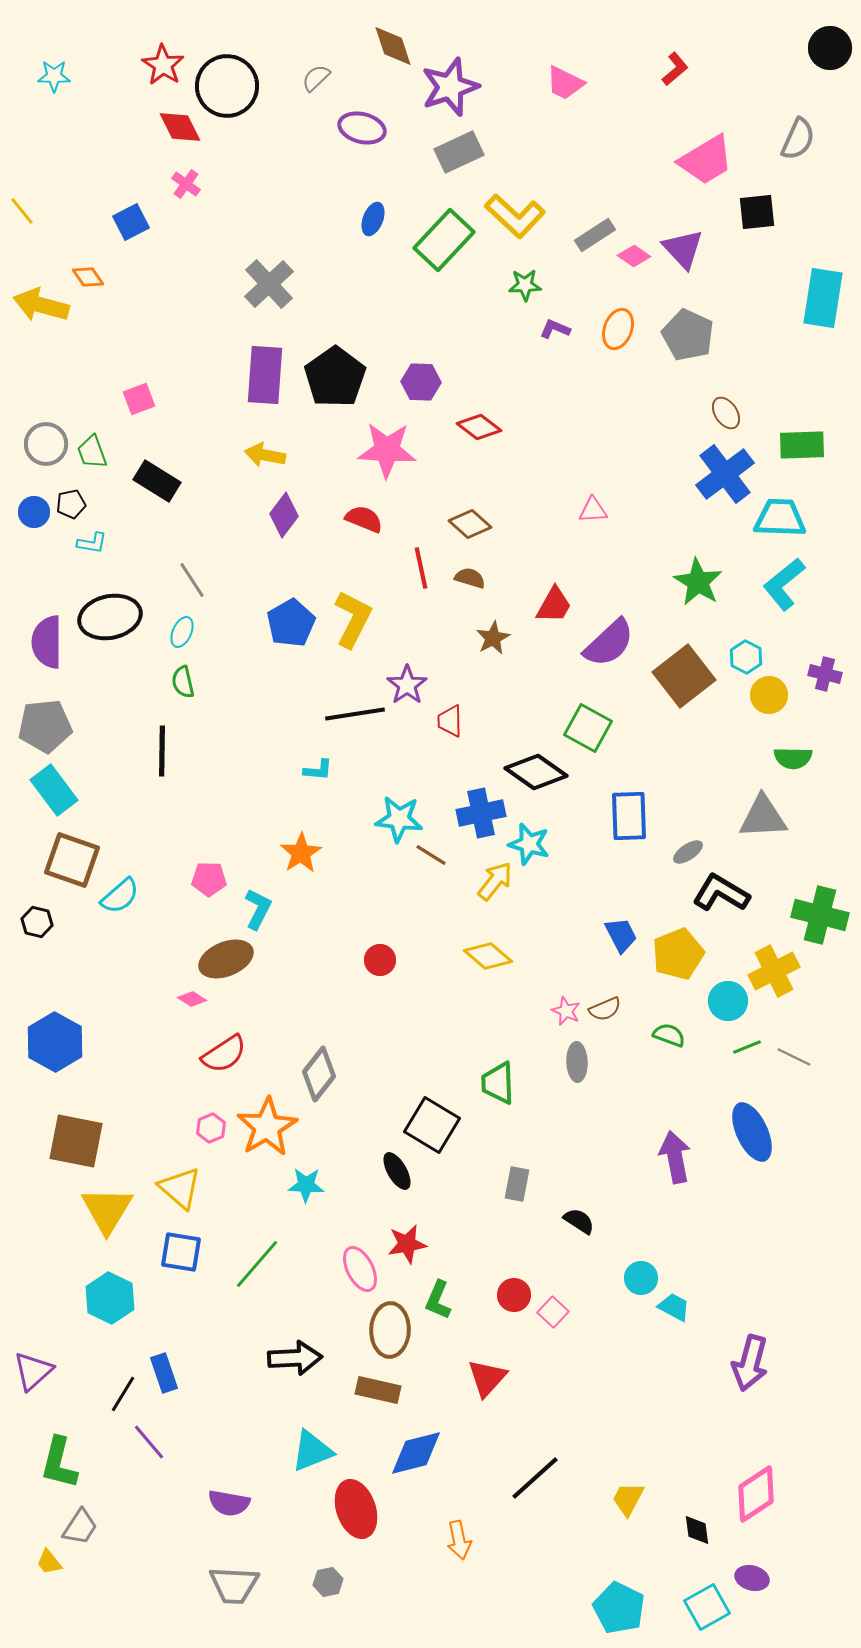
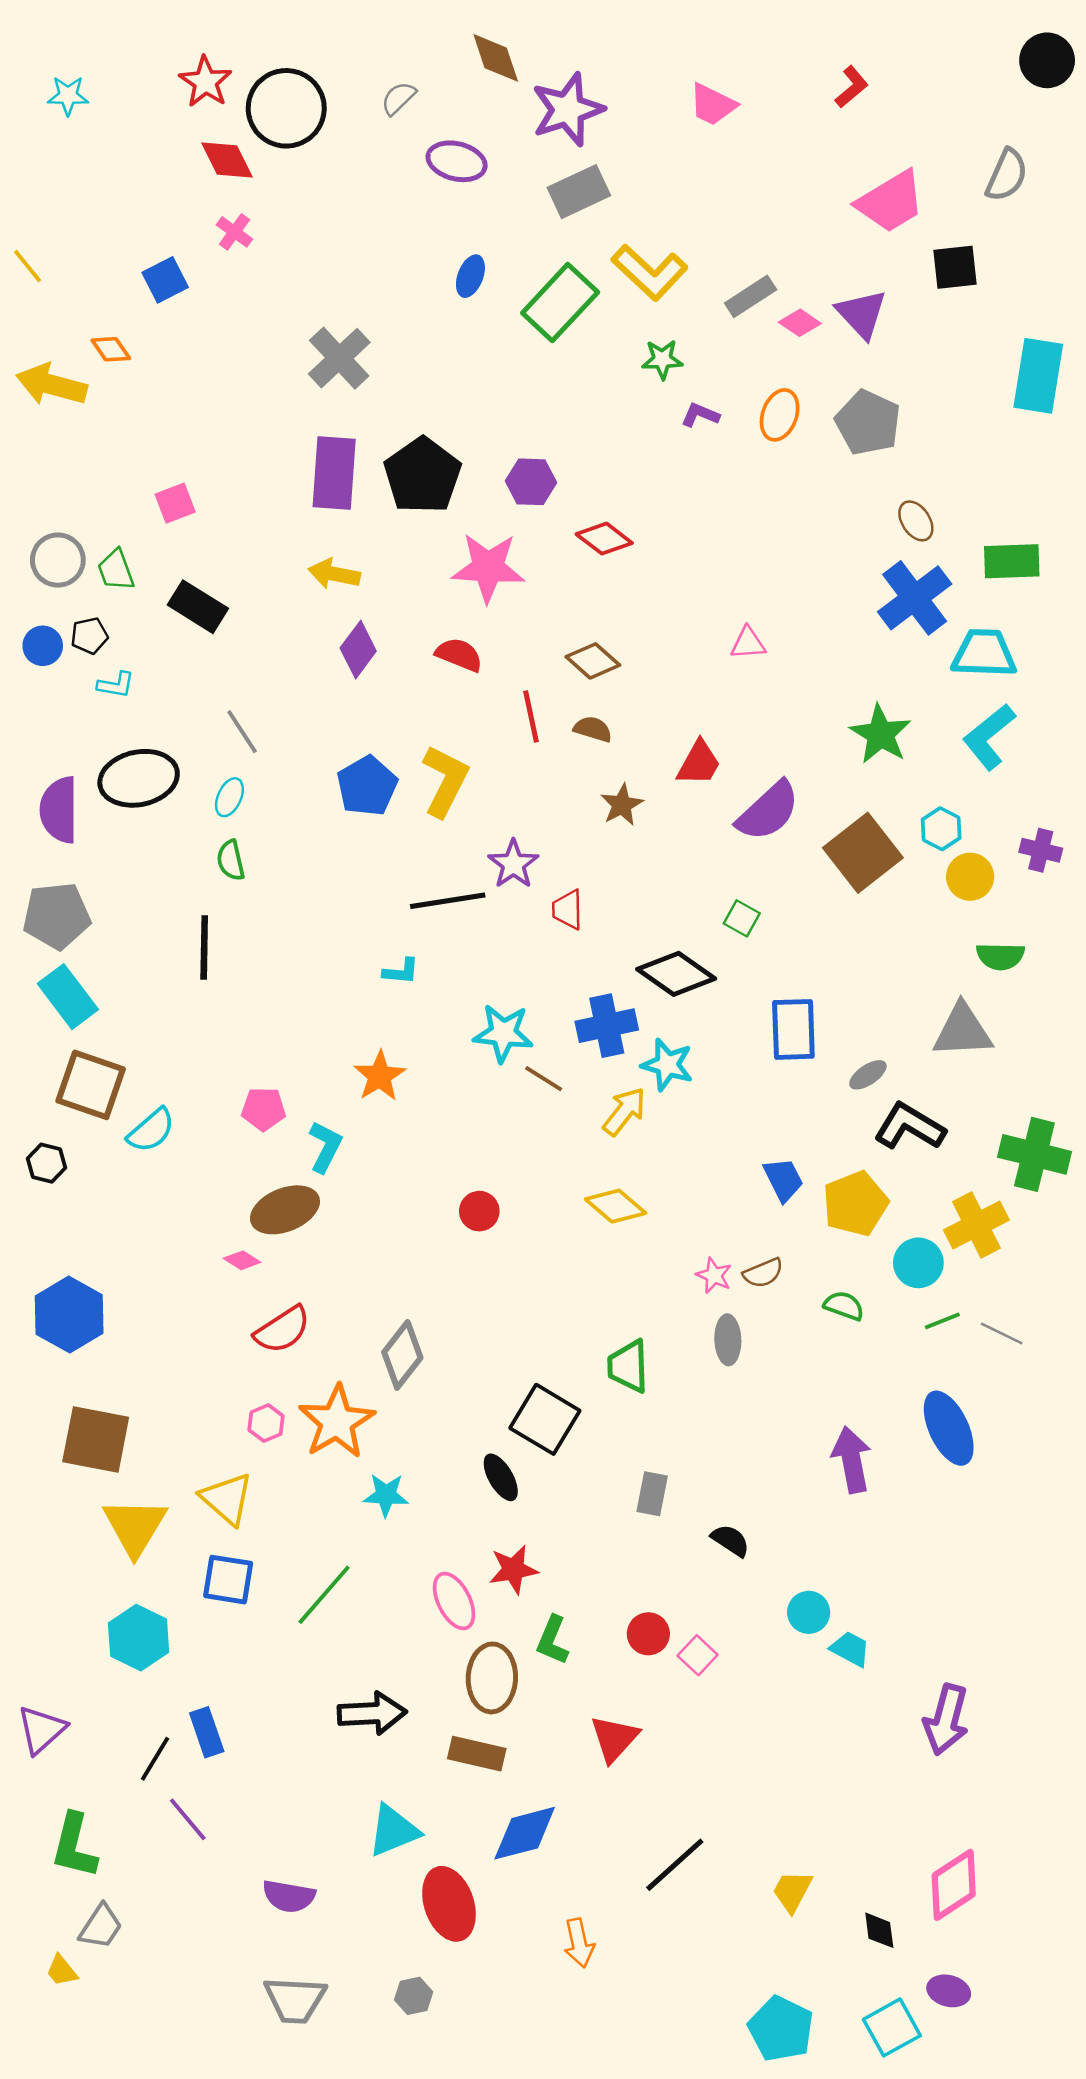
green square: (588, 728) -> (742, 918), size x0.6

